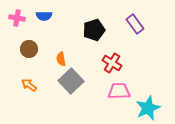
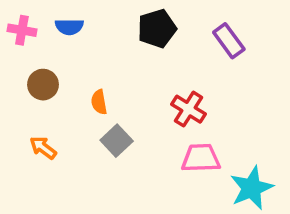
black pentagon: (94, 30) -> (157, 28), moved
gray square: (71, 81) -> (117, 141), size x0.7

